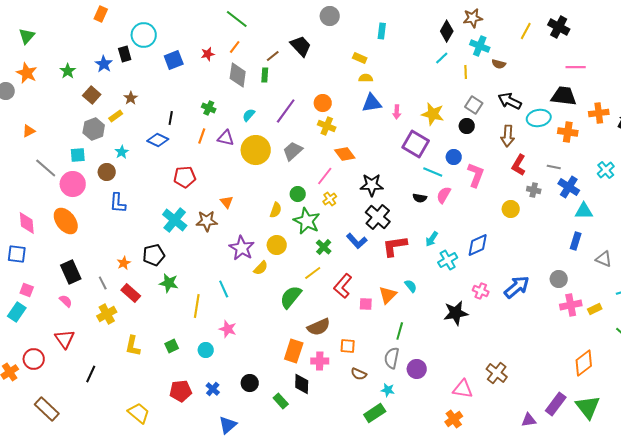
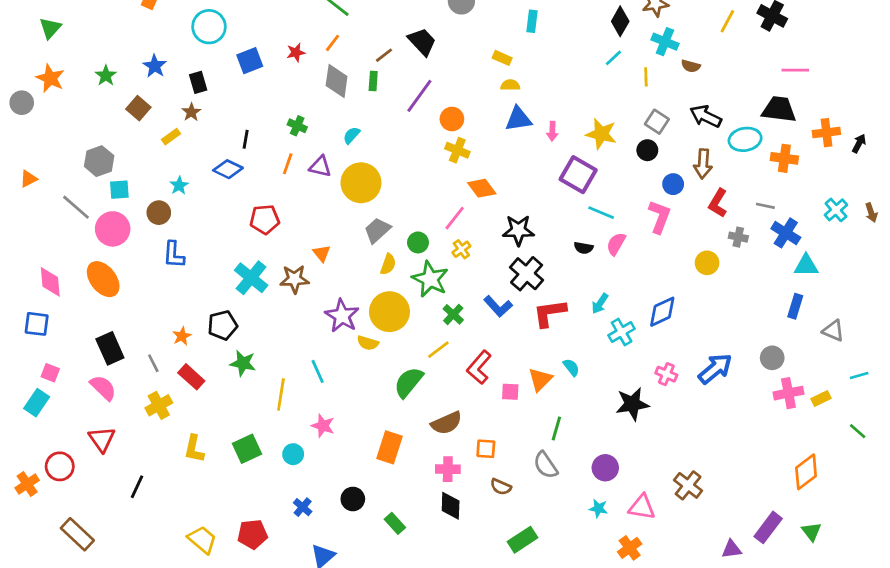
black rectangle: (125, 54) -> (198, 82), moved
purple line: (286, 111) -> (419, 96), moved
gray hexagon: (94, 129) -> (99, 161), moved
orange triangle: (29, 131) -> (28, 179), moved
gray trapezoid: (293, 151) -> (377, 230), moved
blue circle: (454, 157) -> (673, 184), moved
yellow circle: (277, 245) -> (389, 312), size x1.5
yellow semicircle: (261, 268) -> (368, 343), turned 63
pink semicircle: (66, 301) -> (103, 388), size x1.5
green square: (172, 346) -> (247, 449), size x1.5
orange rectangle: (294, 351) -> (389, 447), moved
gray semicircle: (392, 358) -> (546, 465), turned -45
purple circle: (417, 369) -> (605, 468), moved
black diamond: (302, 384) -> (451, 506), moved
cyan star: (388, 390) -> (598, 508), moved
red pentagon: (181, 391) -> (252, 534), moved
green triangle: (588, 407) -> (812, 532), size x0.6

